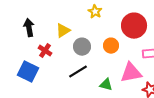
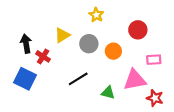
red circle: (134, 26) -> (138, 30), size x0.7
black arrow: (29, 28) -> (26, 44), moved
gray circle: (82, 47) -> (89, 44), moved

